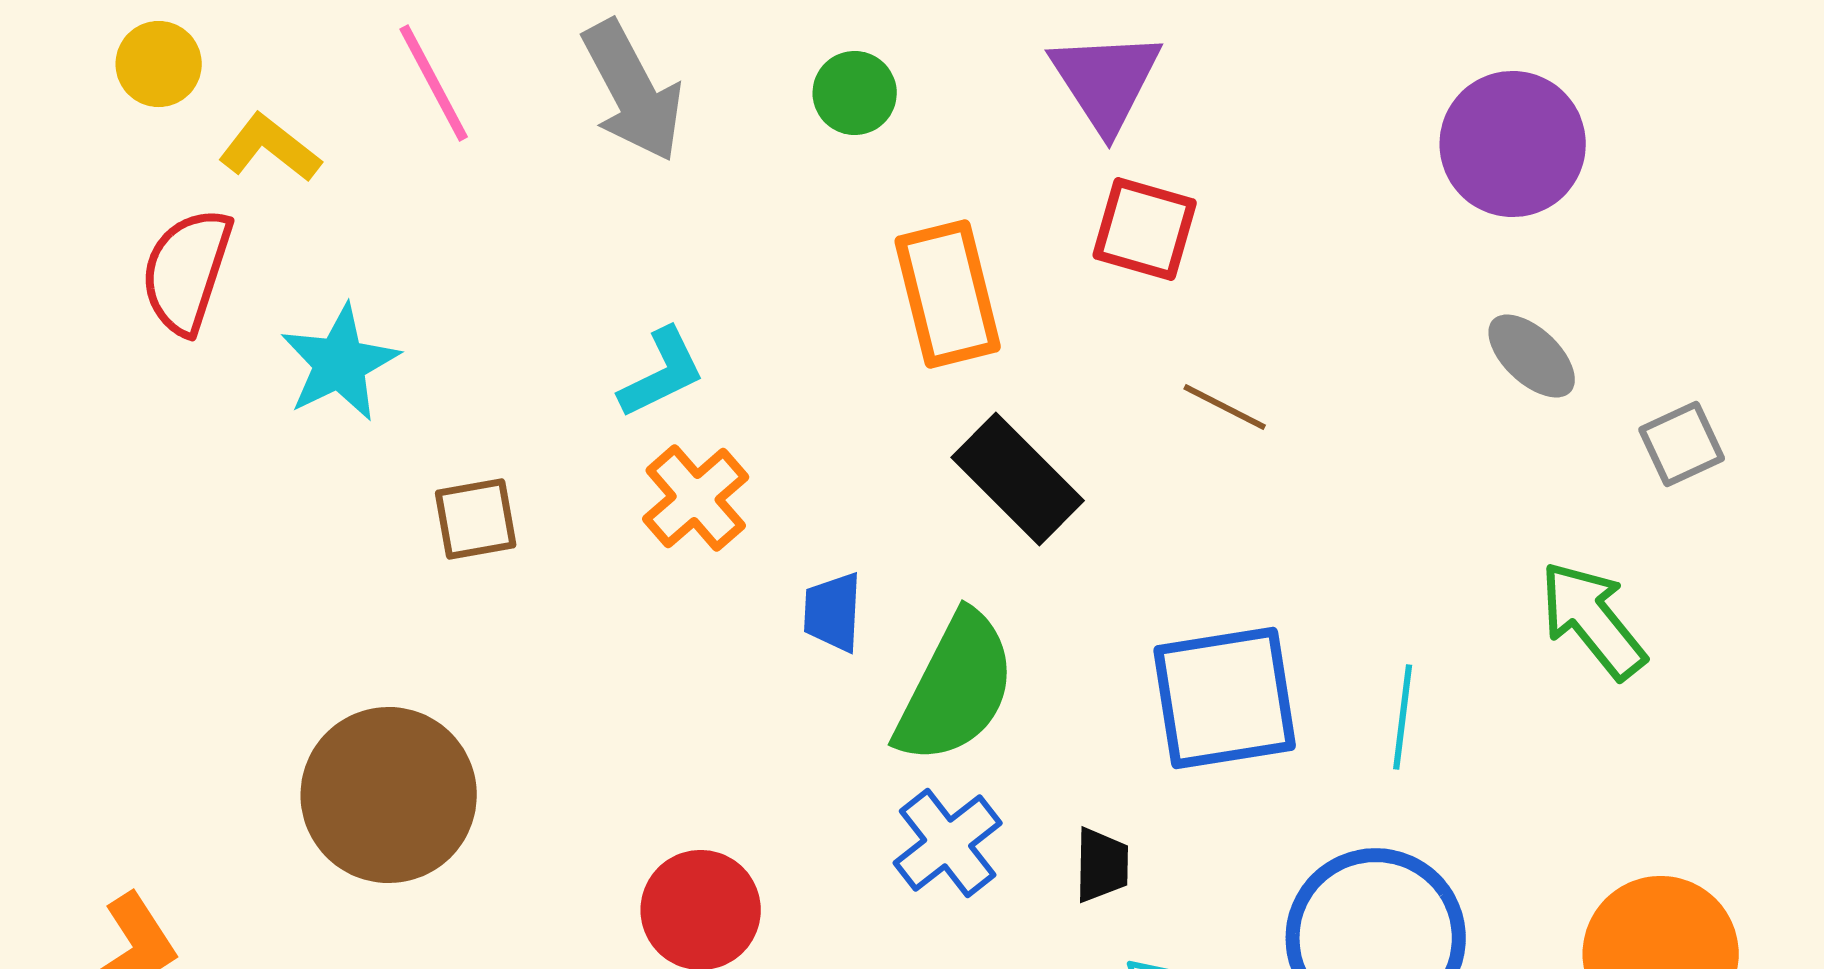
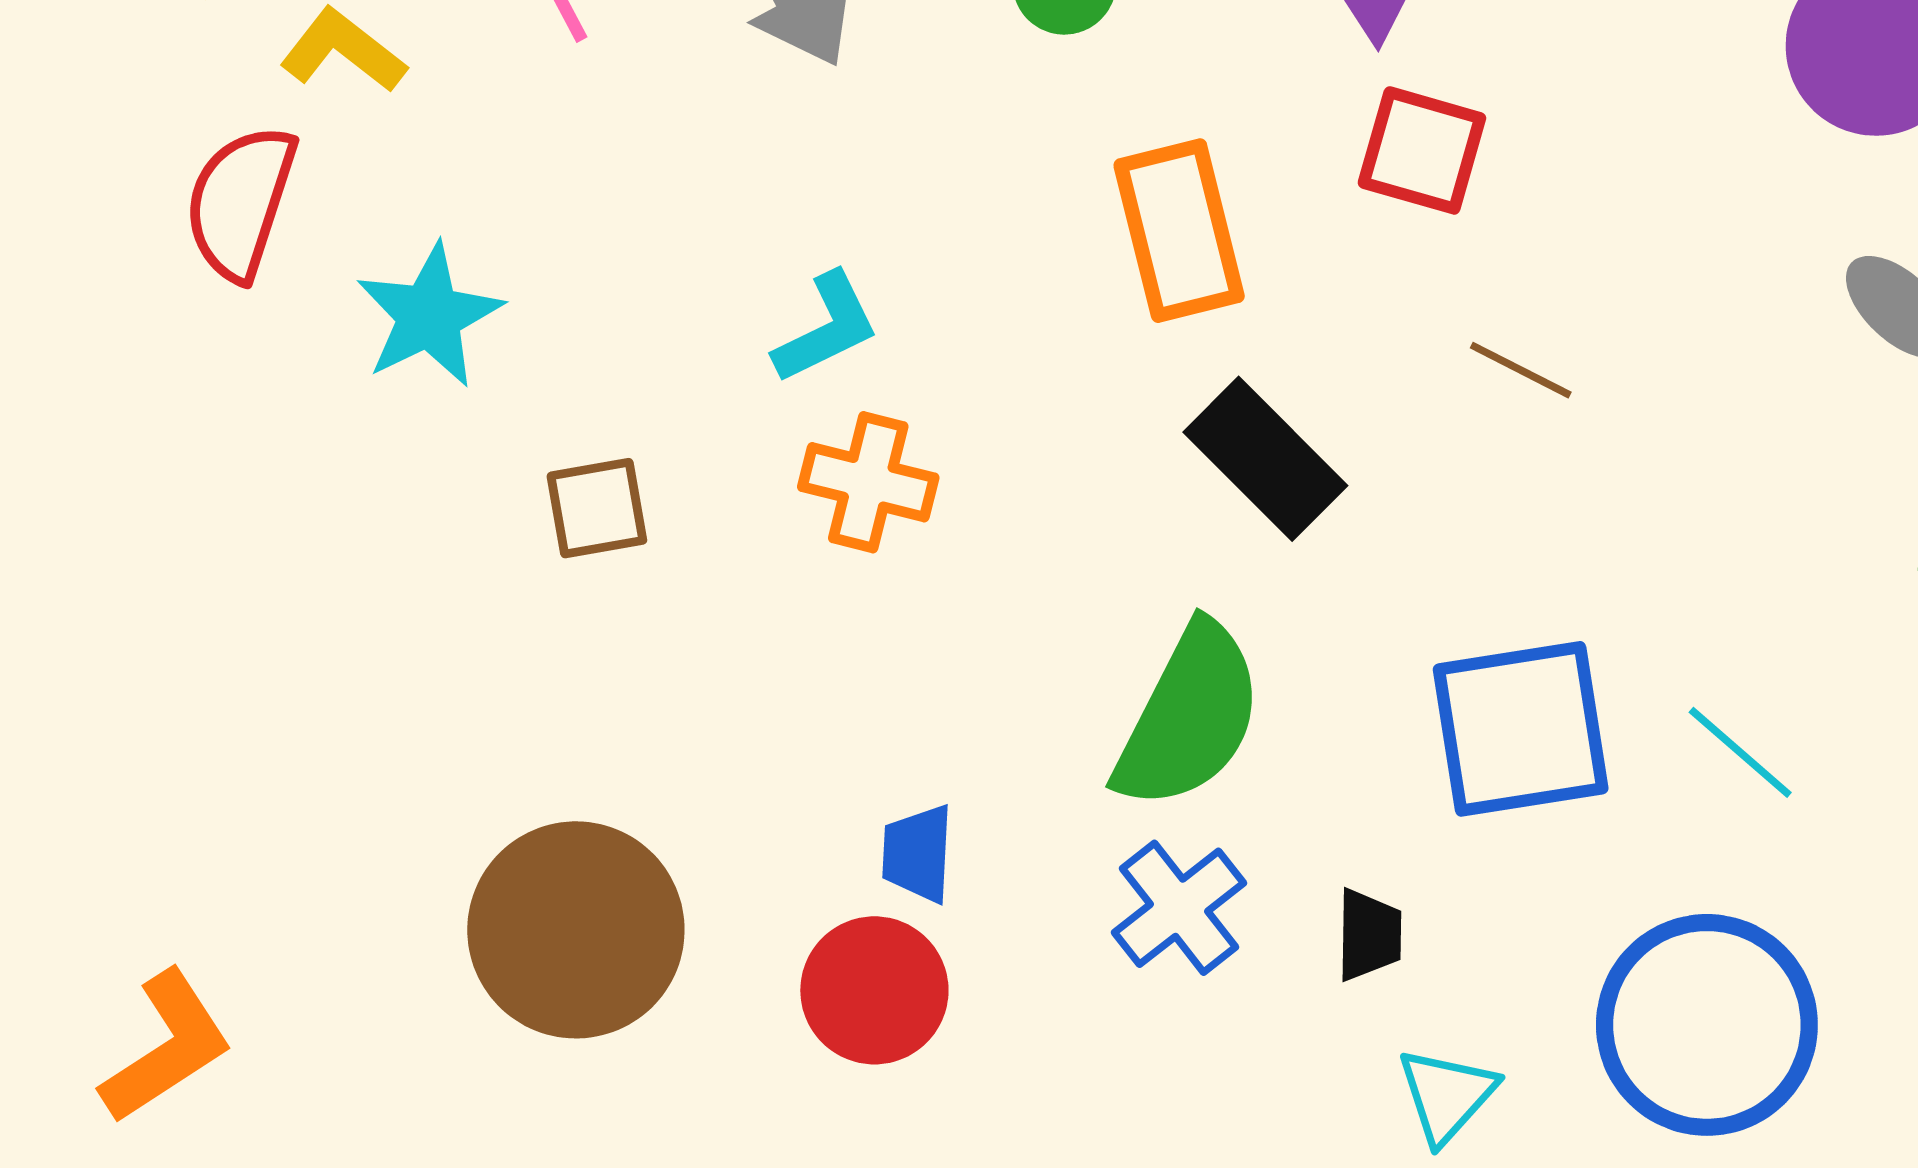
orange cross: (696, 498) -> (868, 482), turned -35
blue trapezoid: (833, 612) -> (918, 853), moved
cyan line: (1403, 717) -> (1740, 752), turned -56
brown circle: (389, 795) -> (576, 930), moved

